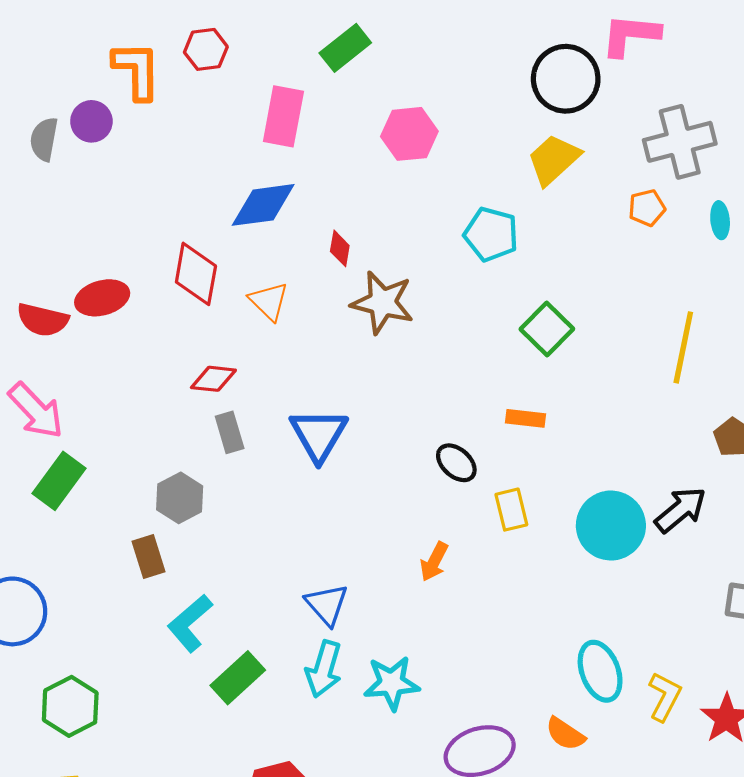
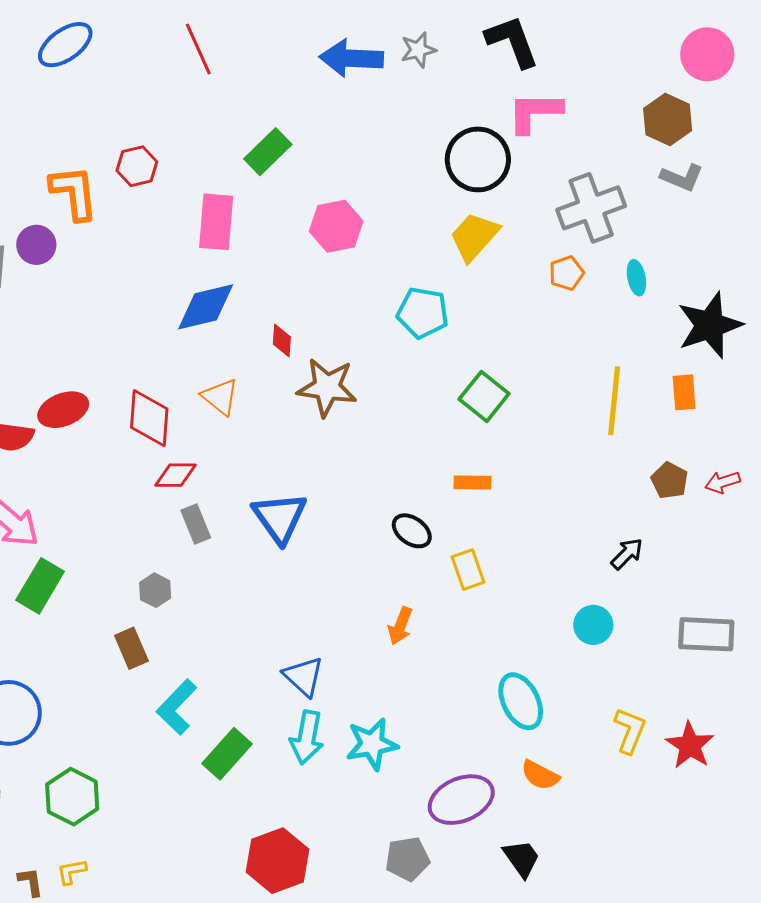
red diamond: (196, 274) -> (149, 418), moved
gray hexagon: (180, 498) -> (155, 590), size x0.7
black arrow: (680, 510) -> (627, 554), size x0.7
cyan circle: (611, 526) -> (593, 625), moved, size x0.6
cyan ellipse: (600, 671) -> (521, 701), moved

